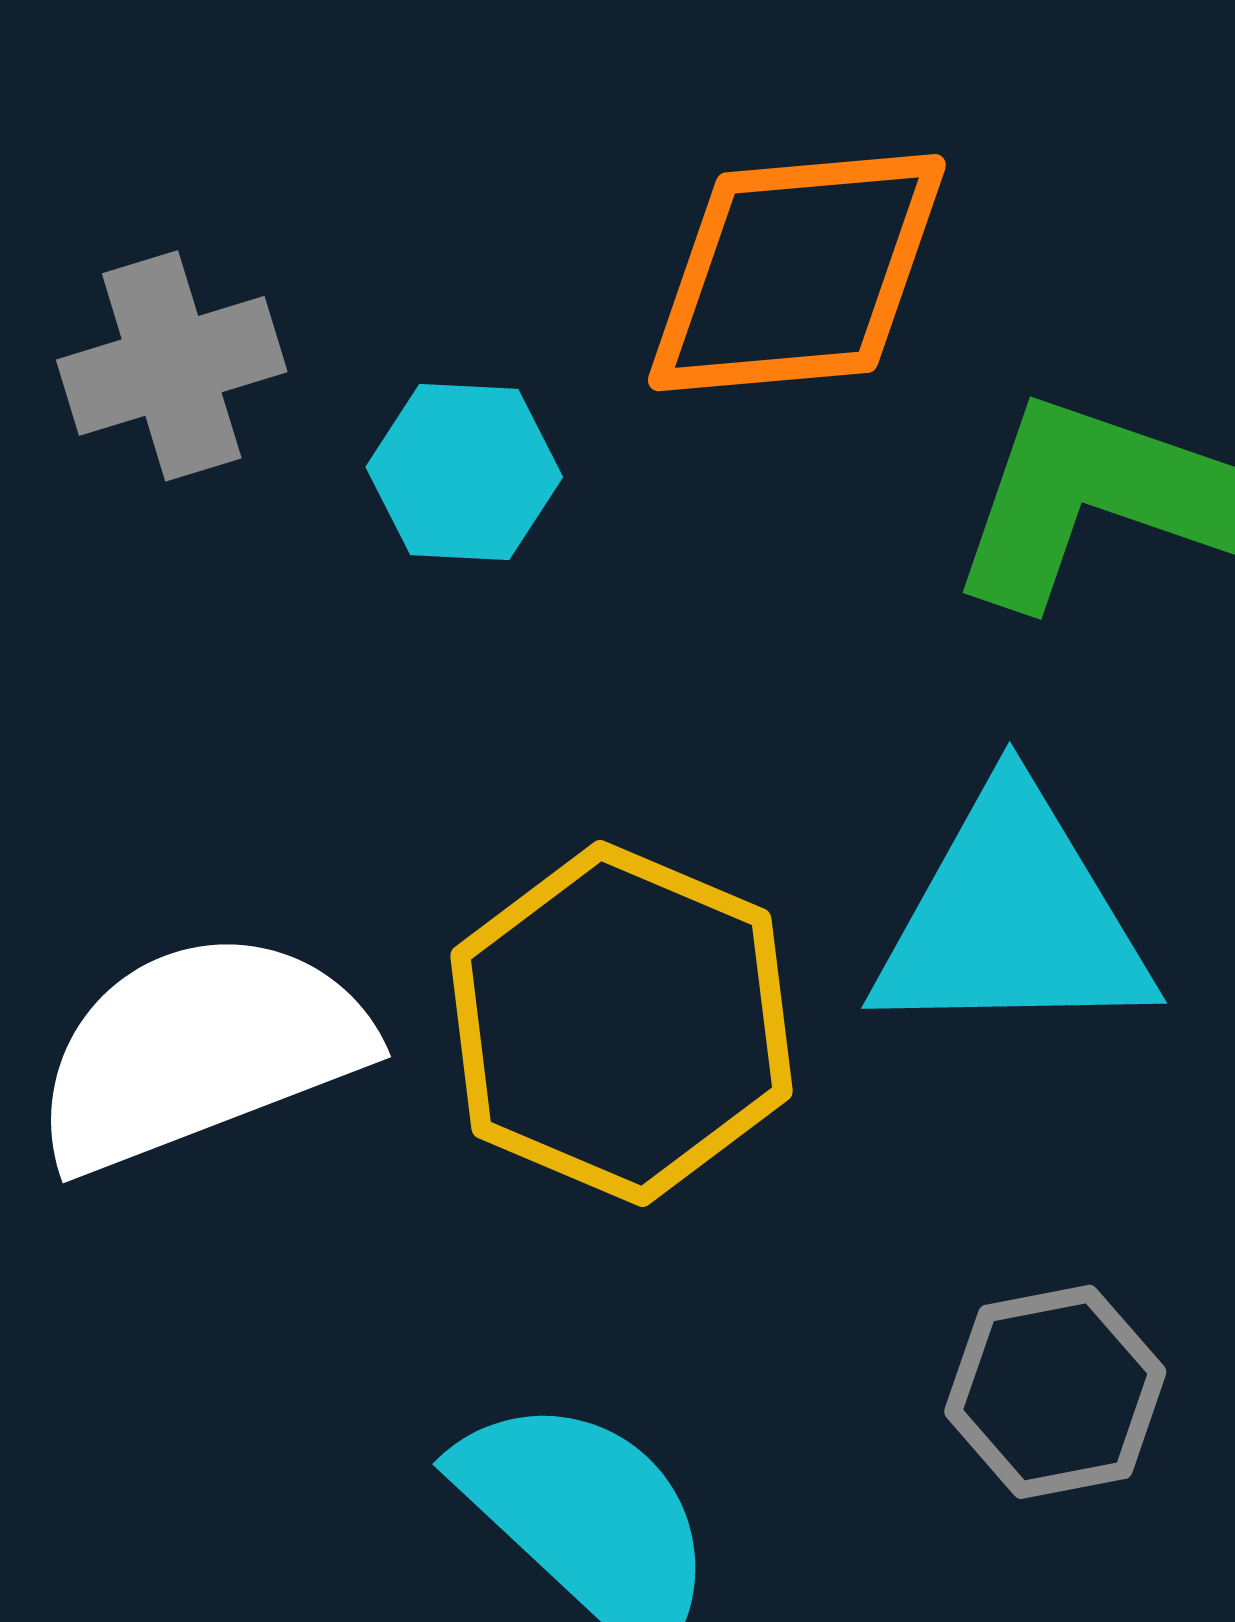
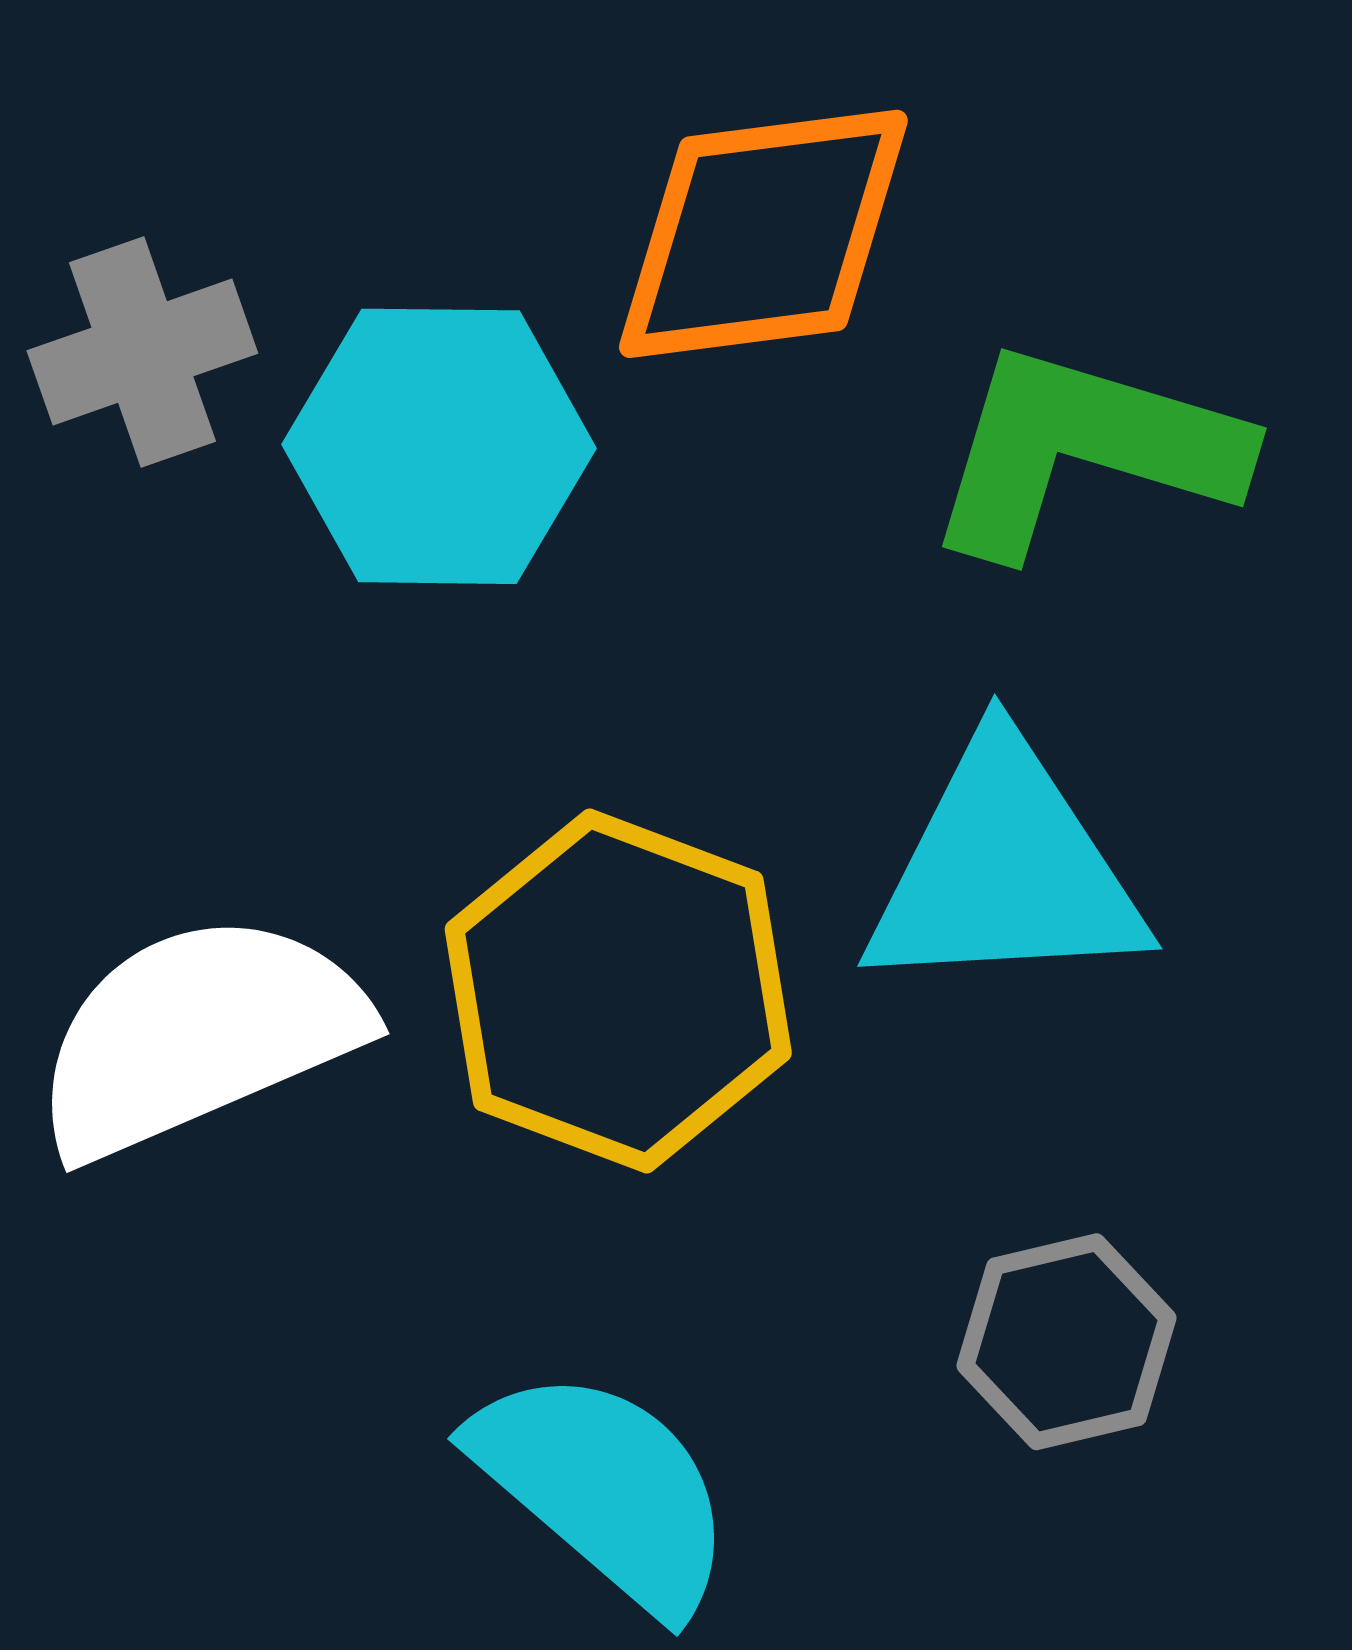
cyan hexagon: (464, 472) -> (439, 446), size x1.6

